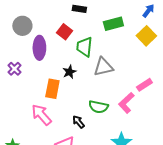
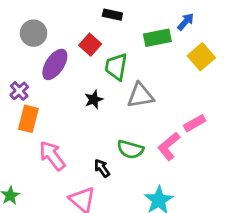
blue arrow: (148, 11) -> (186, 22), moved
purple ellipse: (39, 48) -> (55, 64), turned 30
orange rectangle: (52, 89) -> (28, 119), moved

